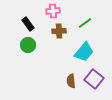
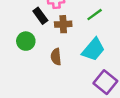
black rectangle: (28, 24) -> (40, 16), moved
brown semicircle: (71, 81) -> (56, 57), moved

